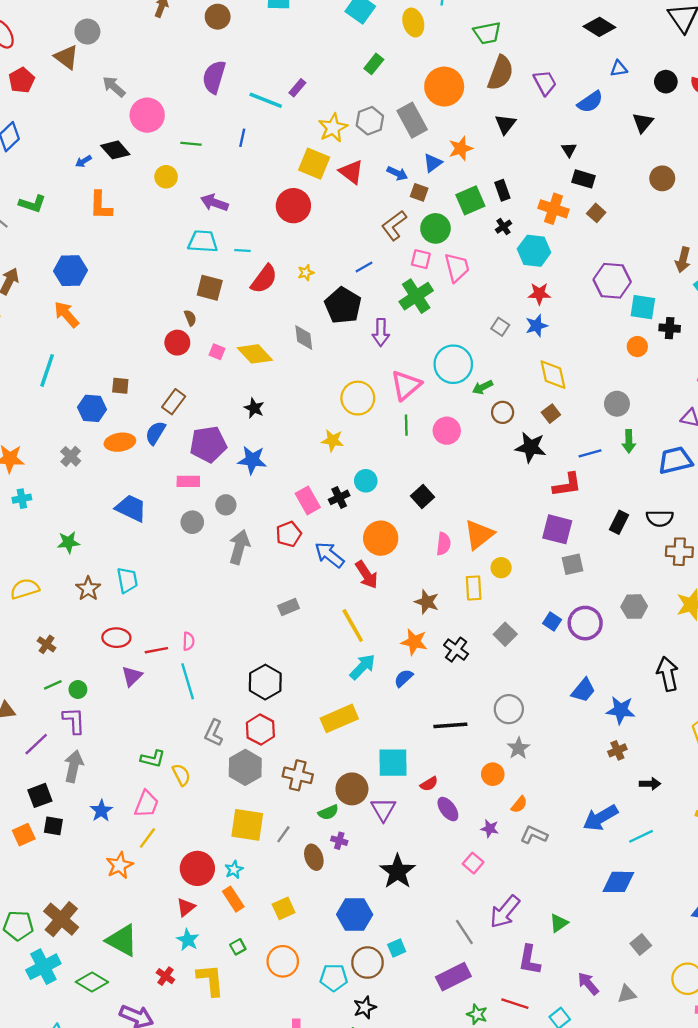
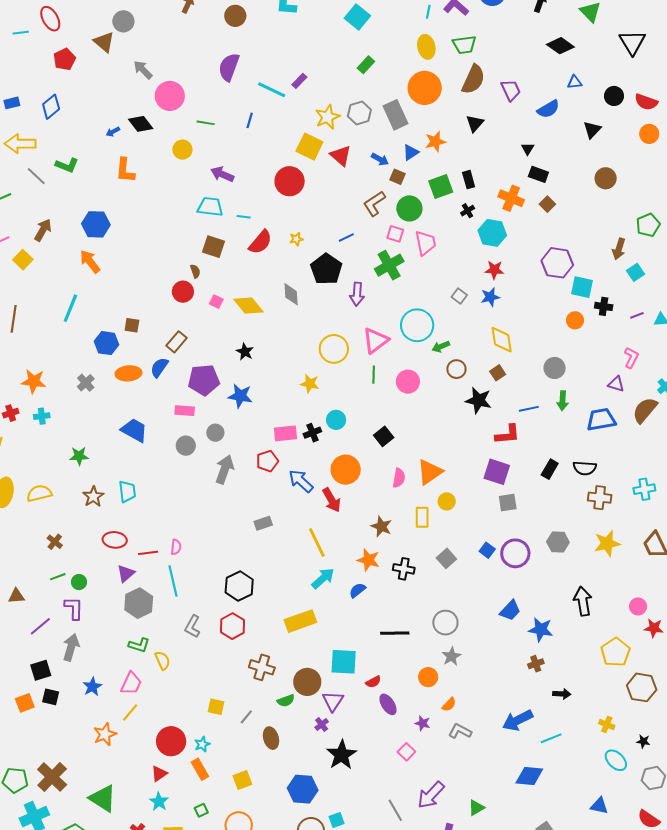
yellow ellipse: (413, 23) -> (426, 47), moved
pink rectangle: (308, 500) -> (285, 433), turned -70
black cross: (456, 650) -> (404, 569), turned -30
gray hexagon: (245, 767) -> (139, 603), moved
yellow square: (247, 825) -> (216, 707), size x0.6
purple cross: (339, 841) -> (322, 724), moved, turned 32

